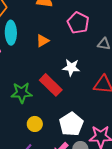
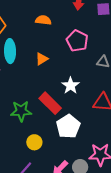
white star: (71, 67) -> (71, 86), turned 30
white pentagon: (71, 124) -> (68, 126), moved

